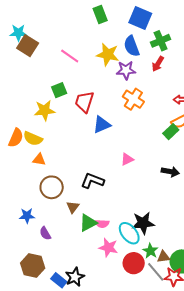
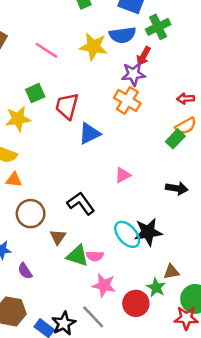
blue semicircle: (132, 46) -> (123, 35), turned -75
red arrow: (158, 64) -> (144, 56), moved
purple star: (126, 70) -> (133, 74), moved
black L-shape: (92, 181) -> (81, 203), turned 35
green triangle: (88, 223) -> (77, 256), turned 48
black star: (143, 223) -> (148, 232), moved
cyan ellipse: (129, 233) -> (127, 234), moved
brown triangle: (164, 257) -> (171, 272), moved
gray line: (156, 272) -> (93, 317), moved

